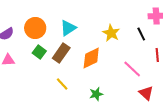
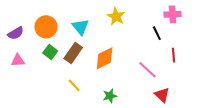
cyan triangle: (68, 28) -> (81, 27), turned -36
yellow star: (111, 33) -> (116, 16), moved

